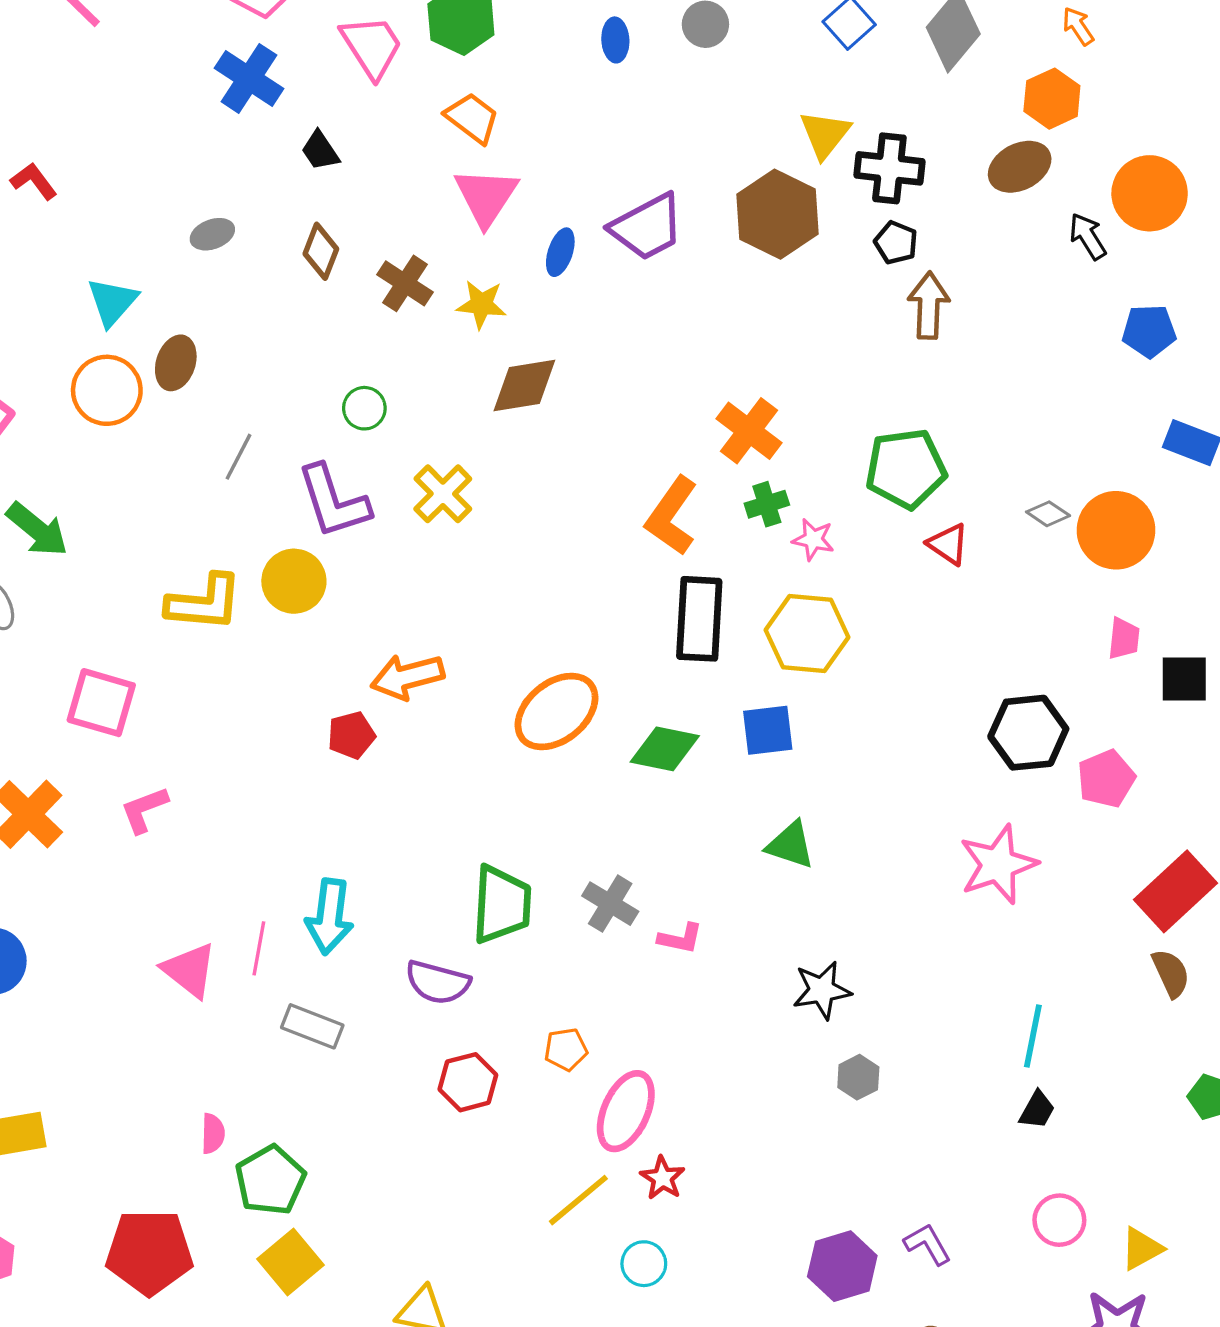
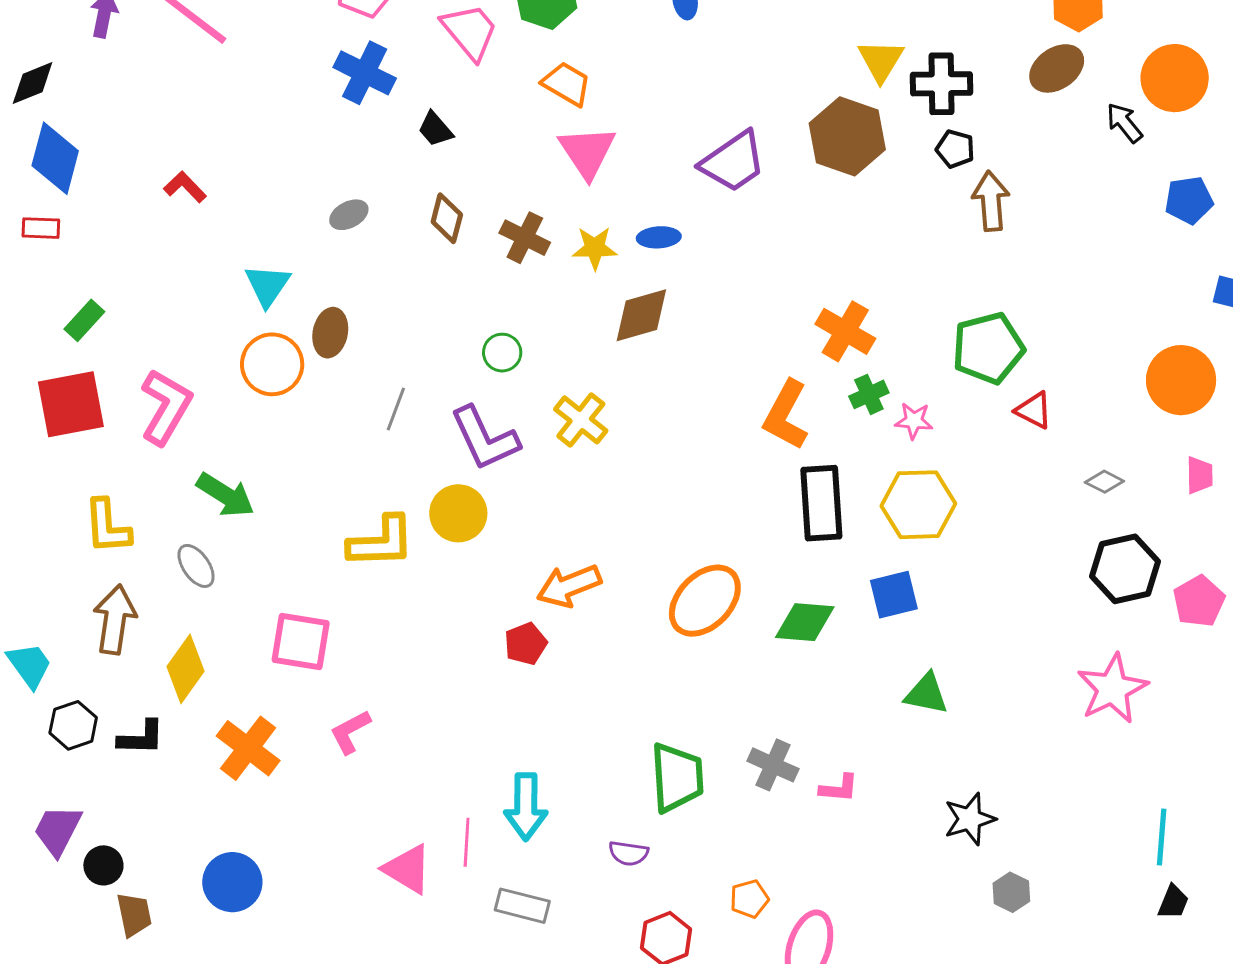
blue ellipse: (560, 252) -> (659, 237), moved, turned 75
gray diamond: (1048, 514) -> (1104, 482), moved
purple semicircle: (438, 982) -> (629, 853), size x0.7

